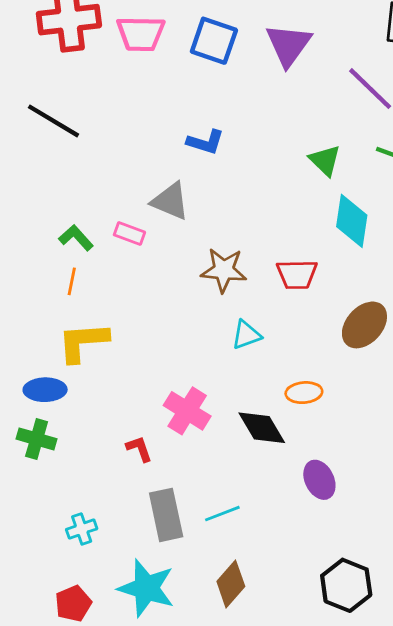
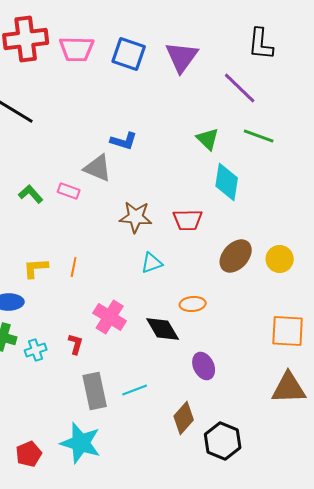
blue L-shape: (205, 142) -> (124, 141), moved
orange line: (72, 281) -> (74, 267), moved
yellow L-shape: (83, 342) -> (36, 268), size x0.7
red L-shape: (139, 449) -> (76, 344), turned 35
cyan cross: (82, 529) -> (36, 350), moved
brown diamond: (231, 584) -> (184, 418), moved

